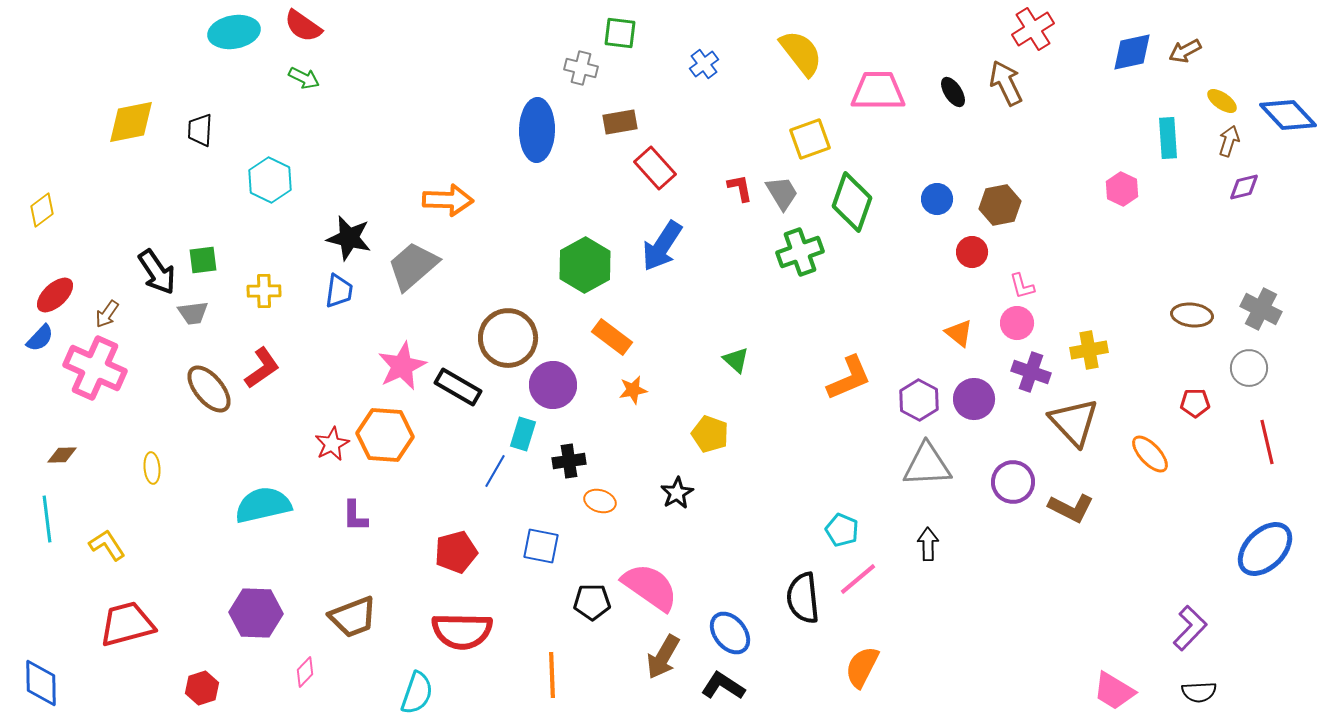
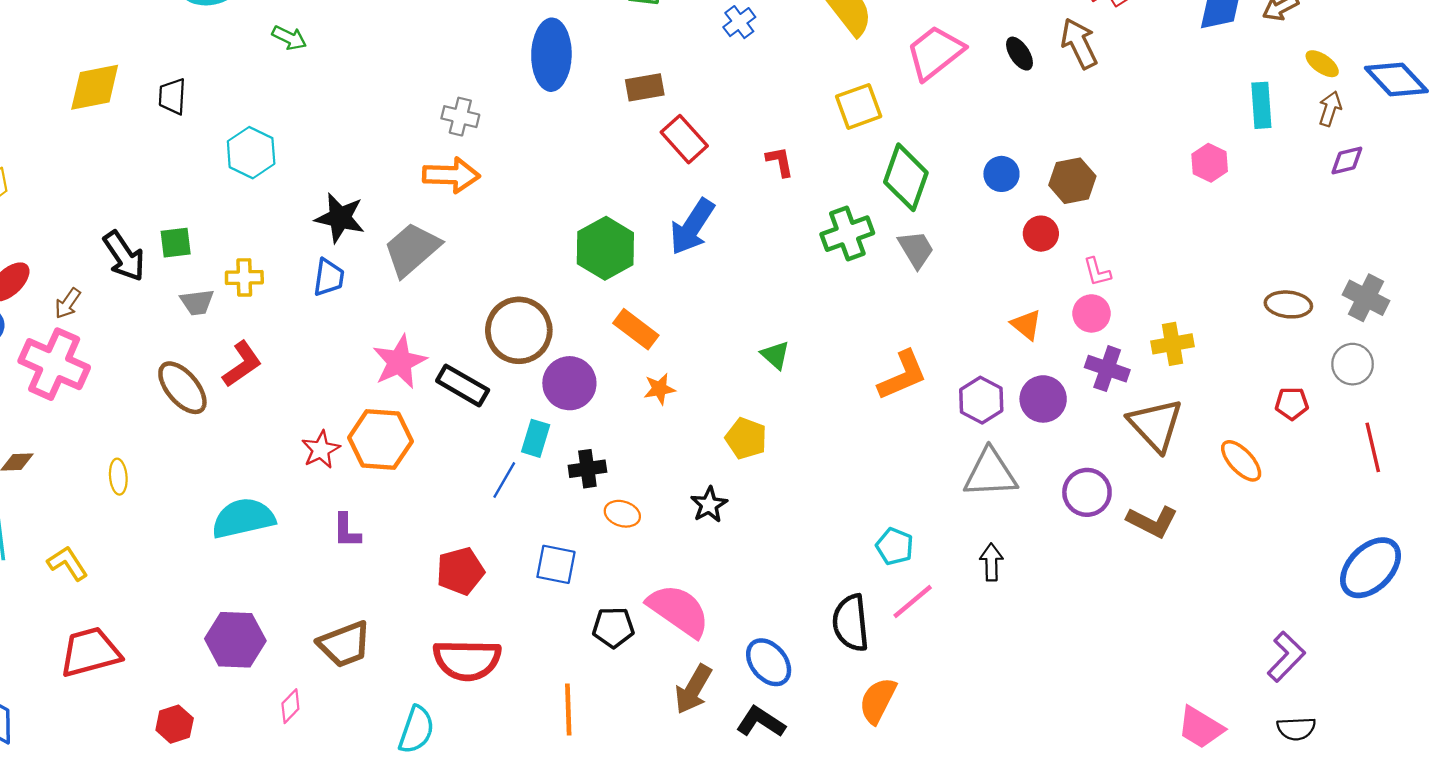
gray cross: (581, 68) -> (460, 117), moved
pink trapezoid: (878, 91) -> (935, 52), turned -38
blue ellipse: (537, 130) -> (551, 55), moved
gray trapezoid: (782, 193) -> (916, 249), moved
gray trapezoid: (193, 313) -> (197, 302), moved
orange semicircle: (862, 667) -> (878, 701), moved

